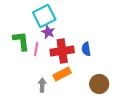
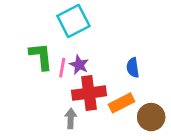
purple star: (48, 32) -> (79, 65), moved
red cross: (62, 51) -> (89, 93), moved
orange rectangle: (62, 74) -> (121, 103), moved

